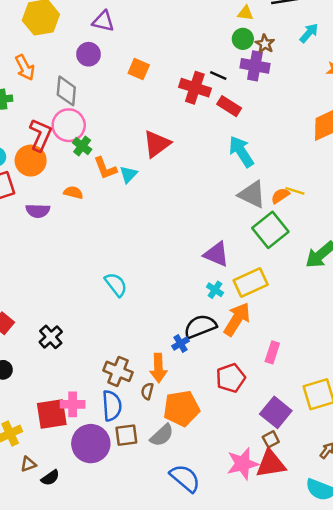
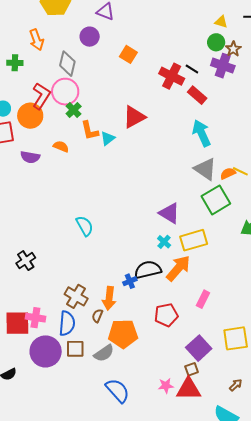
pink star: (243, 464) -> (166, 386), size x0.6

